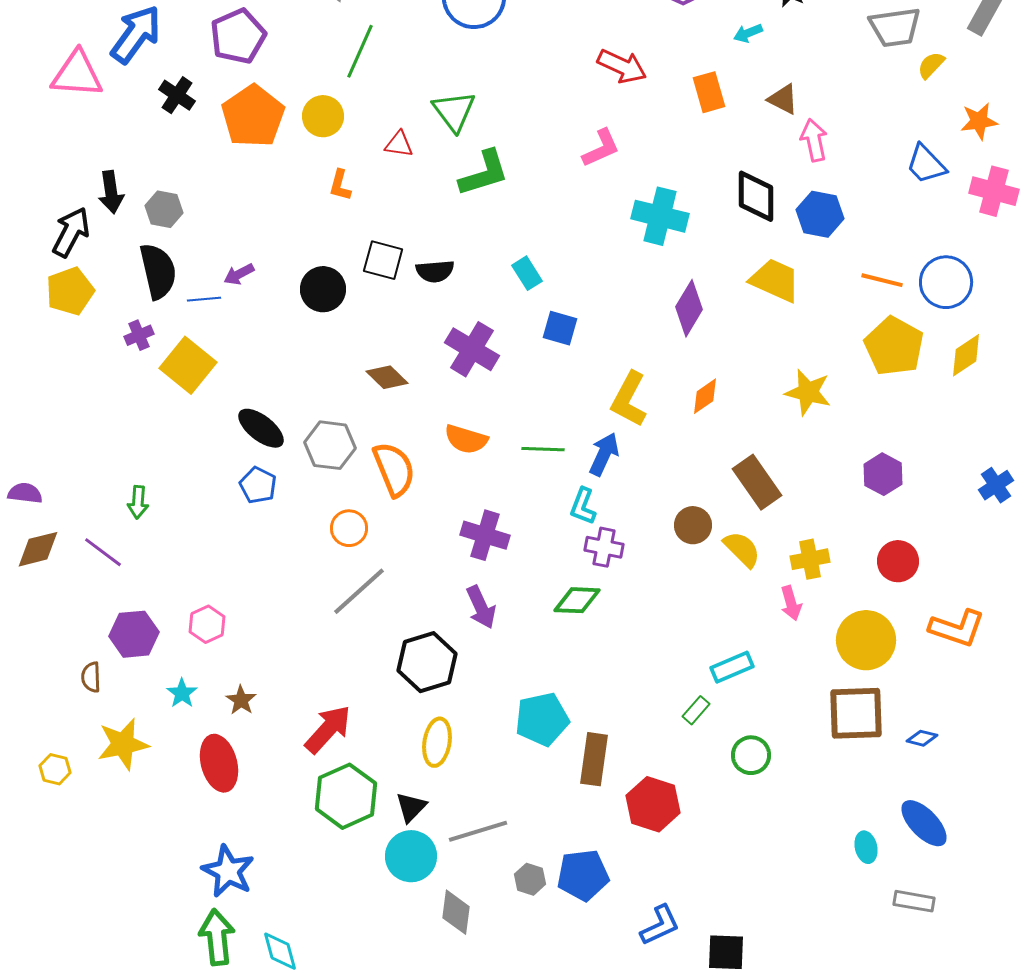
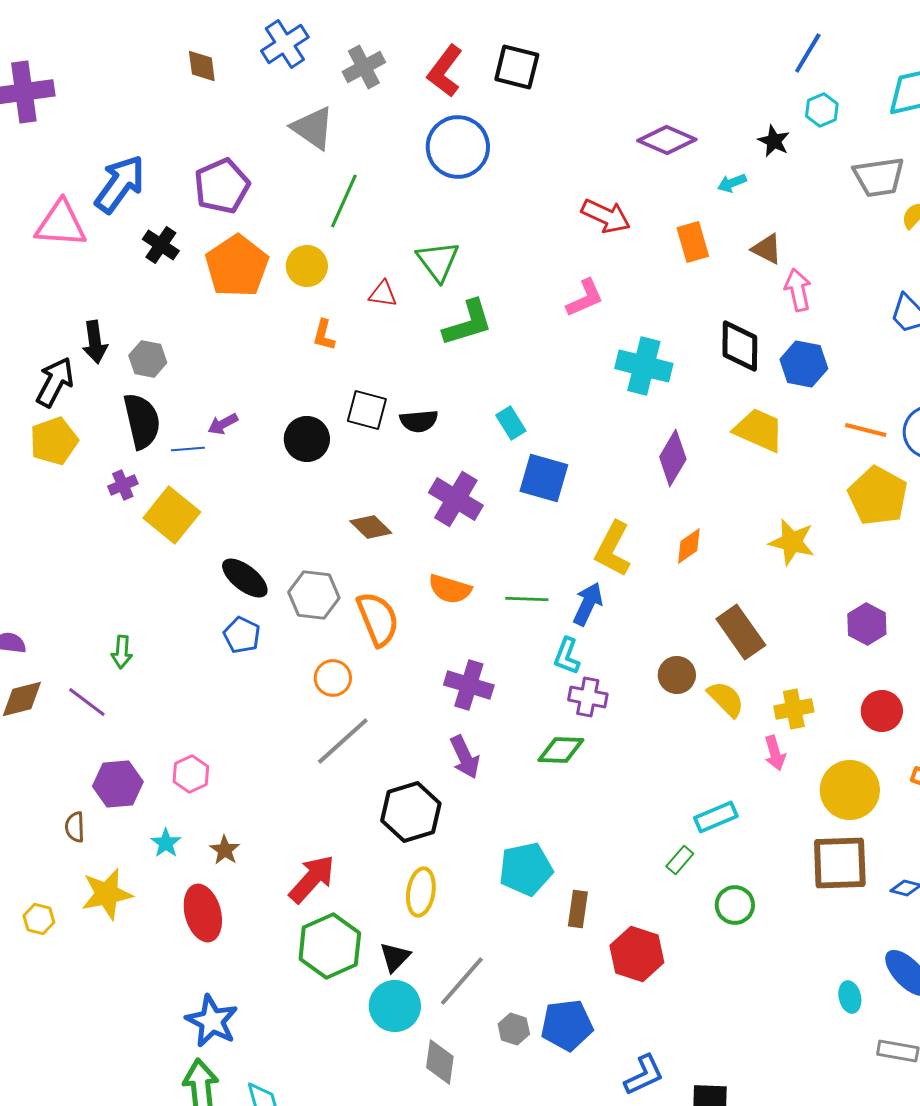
blue square: (560, 328) -> (544, 478), size x1.4
brown rectangle: (594, 759) -> (578, 909), size x0.7
gray line: (478, 831) -> (462, 981), turned -32

